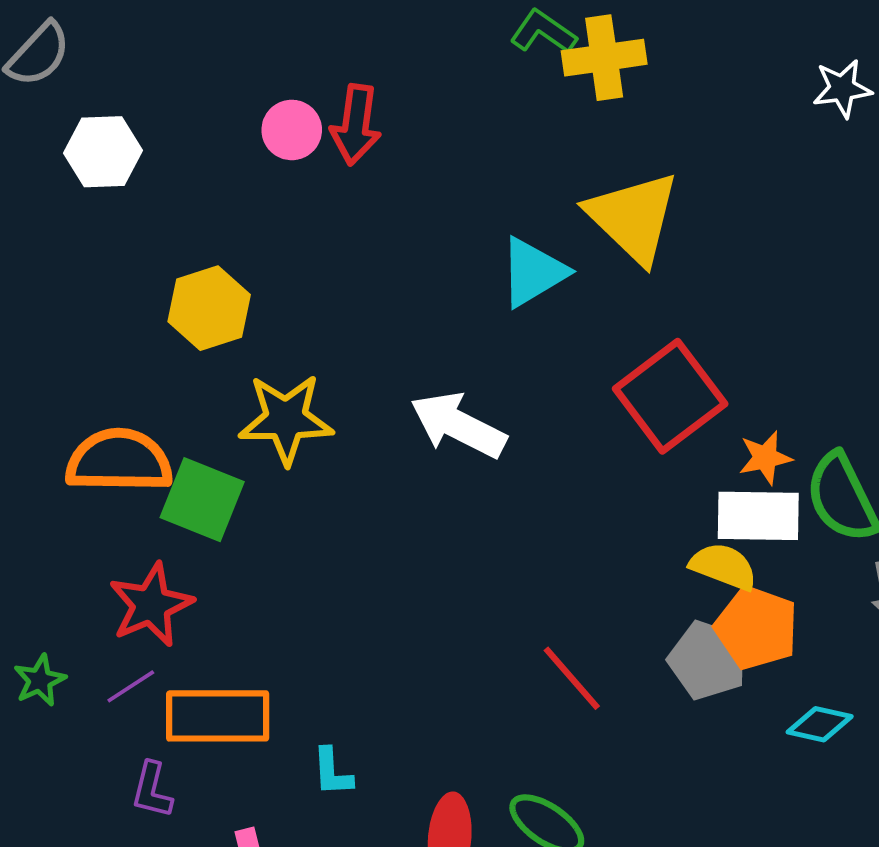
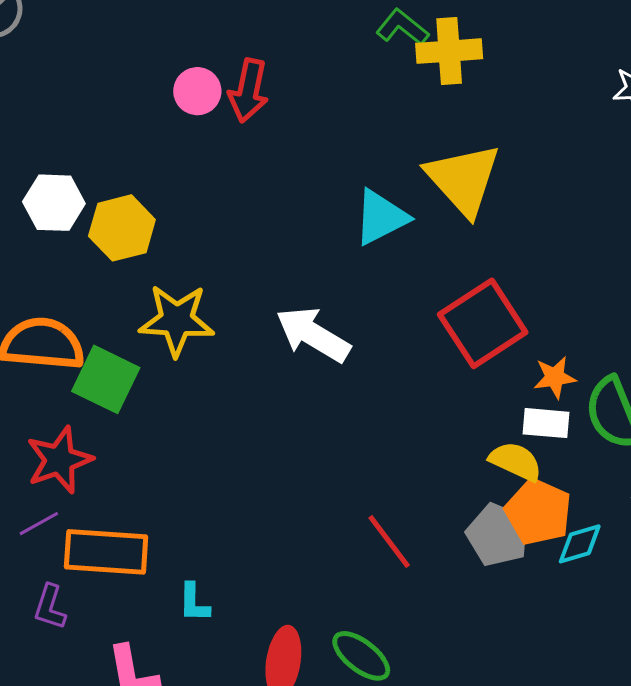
white hexagon: (103, 152) -> (54, 203), moved
white rectangle: (758, 516) -> (546, 423), size x0.7
cyan diamond: (820, 724) -> (580, 544), moved, turned -33

